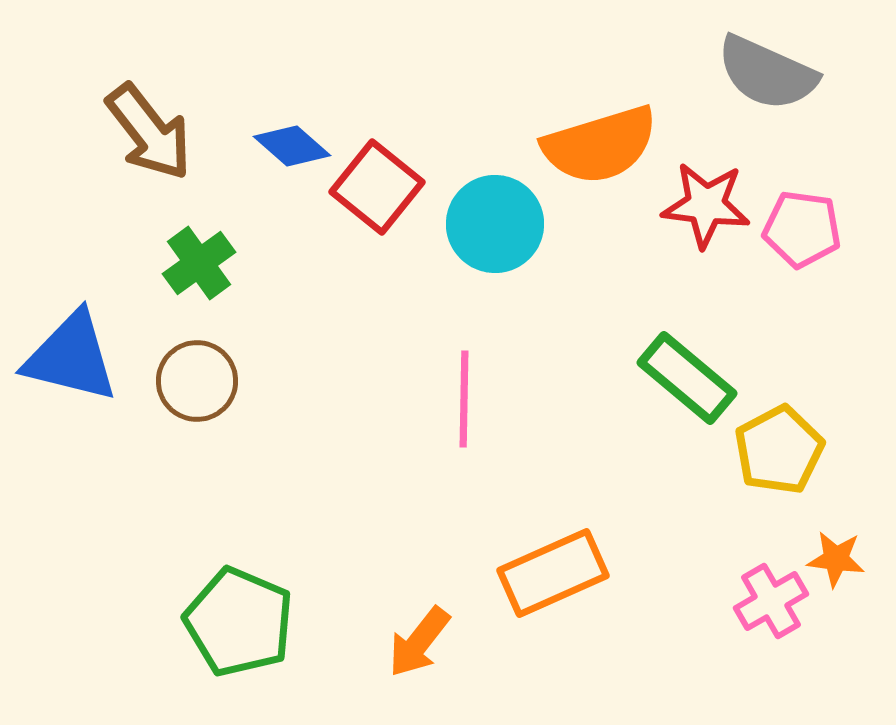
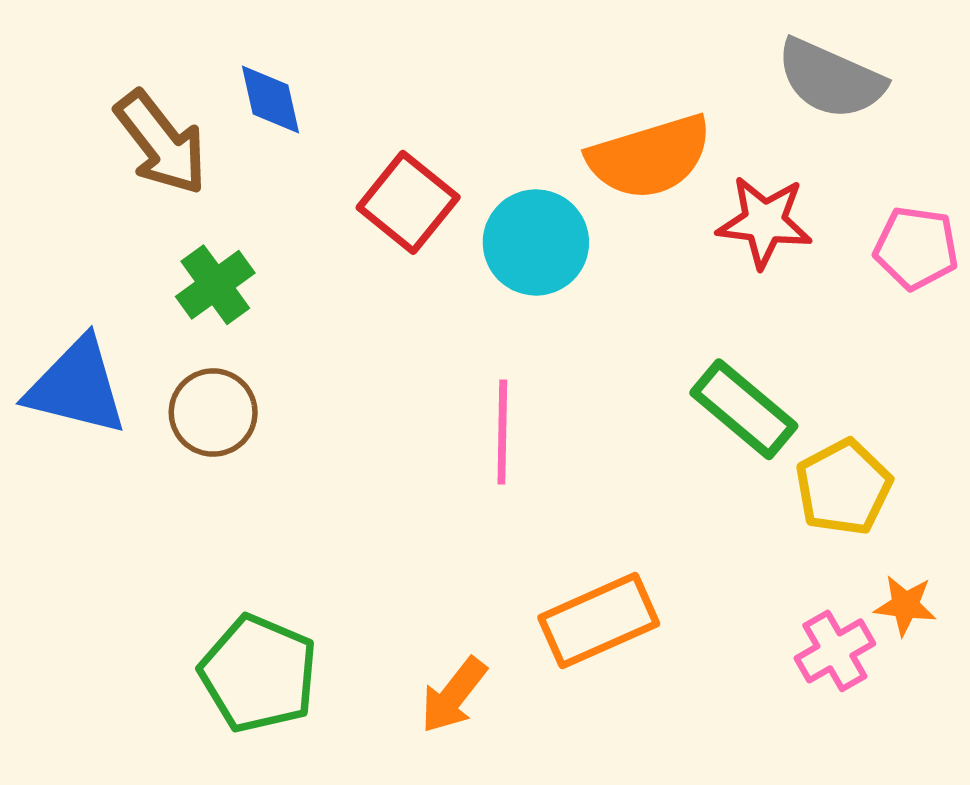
blue diamond: (292, 146) -> (271, 99), moved, turned 36
pink pentagon: (802, 229) -> (916, 248), moved

